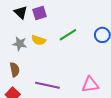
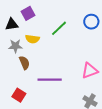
black triangle: (21, 12) -> (12, 24), moved, turned -40
brown semicircle: (15, 70) -> (24, 63), moved

